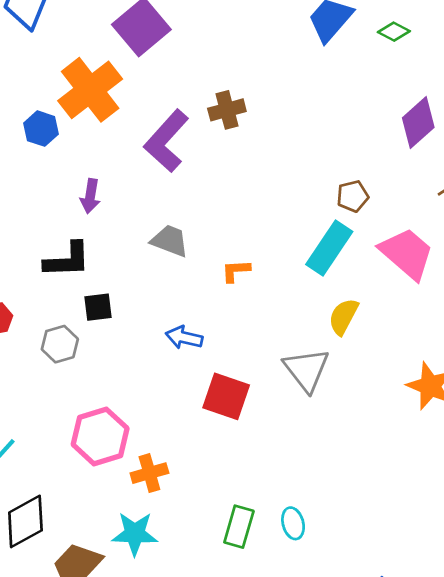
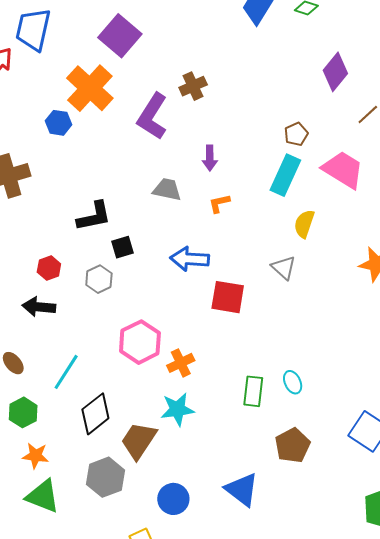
purple arrow: (90, 196) -> (210, 158), moved
blue arrow: (184, 338) -> (190, 259), size x1.4
gray triangle: (306, 370) -> (284, 268), size x0.7

